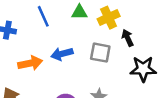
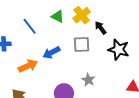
green triangle: (79, 12) -> (58, 16), turned 40
black star: (143, 69) -> (119, 50), turned 30

